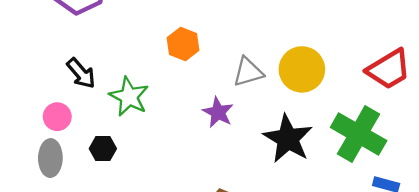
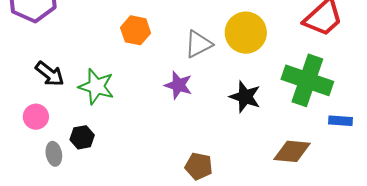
black star: (288, 139) -> (245, 97), size x0.7
gray ellipse: (50, 158) -> (54, 154), moved, size x0.7

